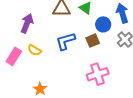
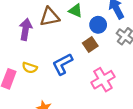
purple arrow: (27, 23) -> (26, 29), moved
blue L-shape: (65, 41) -> (63, 64), moved

